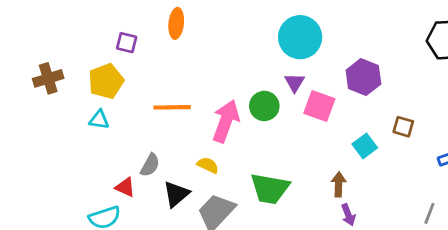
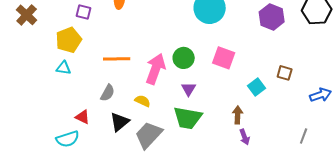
purple hexagon: (363, 77) -> (272, 17), moved
brown cross: (48, 78) -> (27, 15), moved, turned -30
purple triangle: (295, 83) -> (189, 89), moved
gray semicircle: (150, 165) -> (108, 93), moved

